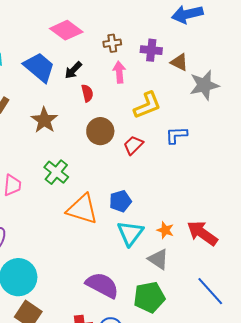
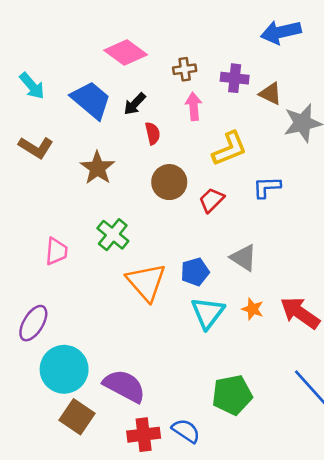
orange triangle: (82, 209) -> (146, 282), turned 32
gray triangle: (158, 259) -> (244, 258), moved
purple semicircle: (102, 285) -> (124, 386), moved

